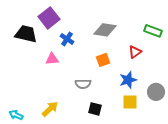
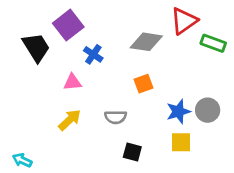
black trapezoid: (26, 34) -> (36, 47), turned 45
red triangle: (135, 52) -> (184, 21), moved, size x1.5
gray circle: (156, 92) -> (208, 110), moved
yellow arrow: (50, 109) -> (70, 120), moved

